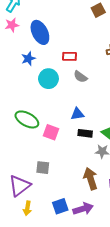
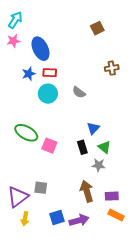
red rectangle: (70, 56) -> (50, 73), moved
blue triangle: (77, 114) -> (93, 128), moved, turned -40
black rectangle: (85, 133) -> (82, 147), turned 64
gray square: (43, 168) -> (41, 188), moved

